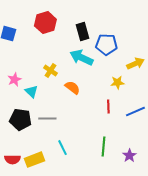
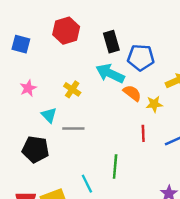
pink star: (14, 80) -> (28, 88), moved
orange semicircle: (72, 88) -> (132, 93), moved
gray line: (47, 119) -> (73, 129), moved
green line: (103, 147) -> (115, 166), moved

